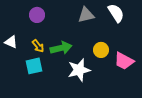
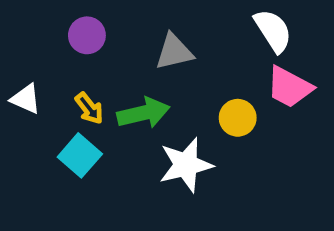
gray triangle: (86, 15) -> (174, 52), moved
pink trapezoid: (124, 61) -> (289, 87), moved
cyan square: (34, 66) -> (80, 155), turned -36

